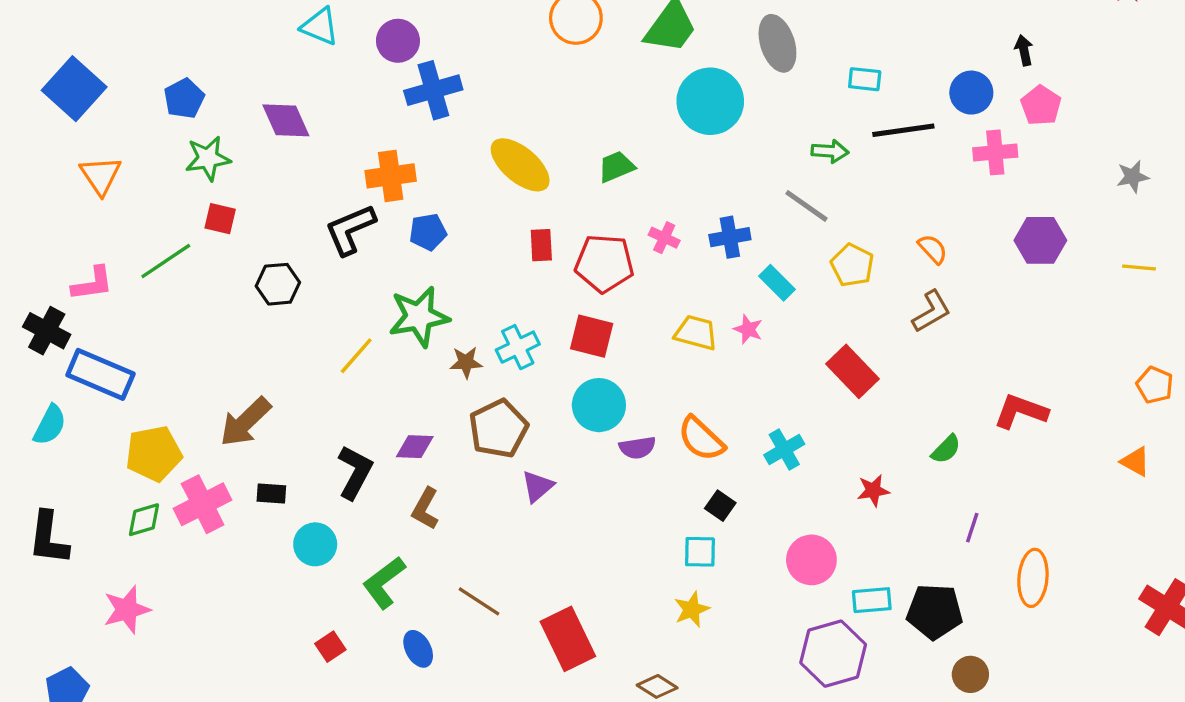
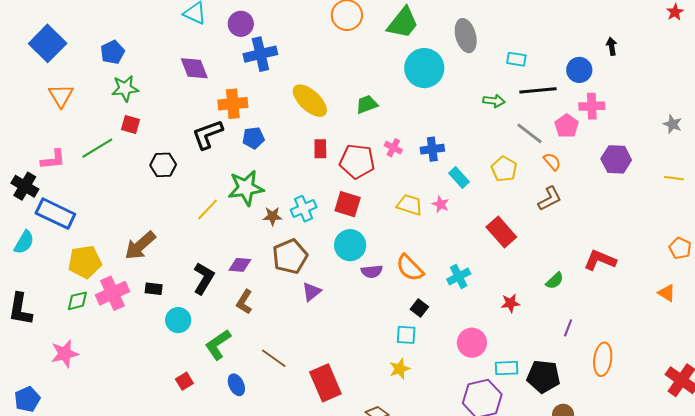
pink pentagon: (1041, 105) -> (567, 126), moved
purple diamond: (286, 120) -> (194, 68), moved
gray star: (1133, 177) -> (673, 124), turned 30
gray line: (806, 206) -> (529, 133), moved

